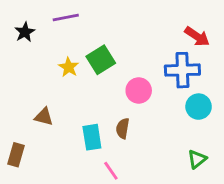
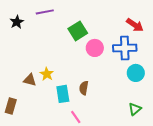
green square: (101, 60) -> (78, 31), moved
yellow star: (69, 67) -> (47, 74), moved
pink circle: (139, 90) -> (95, 48), moved

